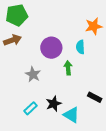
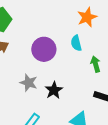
green arrow: (68, 68) -> (96, 64), moved
black star: (54, 104) -> (54, 90), moved

